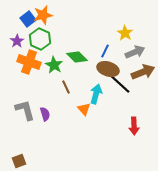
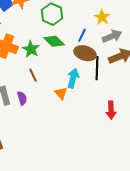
green hexagon: (40, 39) -> (52, 14), moved
black line: (120, 84) -> (97, 68), turned 50
brown line: (66, 87) -> (33, 75), moved

